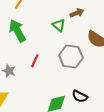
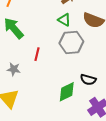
green triangle: (59, 25) -> (64, 20), moved

